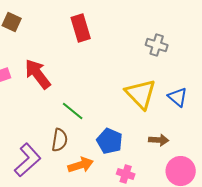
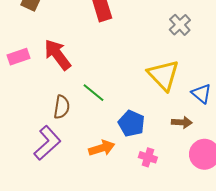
gray cross: (157, 45) -> (180, 25), turned 30
blue triangle: (178, 97) -> (201, 94), moved
brown semicircle: (60, 140) -> (62, 107), moved

